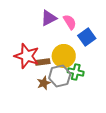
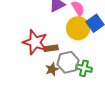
yellow circle: (64, 56) -> (78, 28), moved
green cross: (76, 72) -> (84, 68), moved

